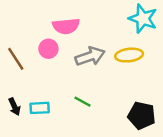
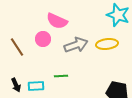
pink semicircle: (66, 26) -> (57, 21), turned 30
green line: (82, 102) -> (61, 76), moved, turned -32

